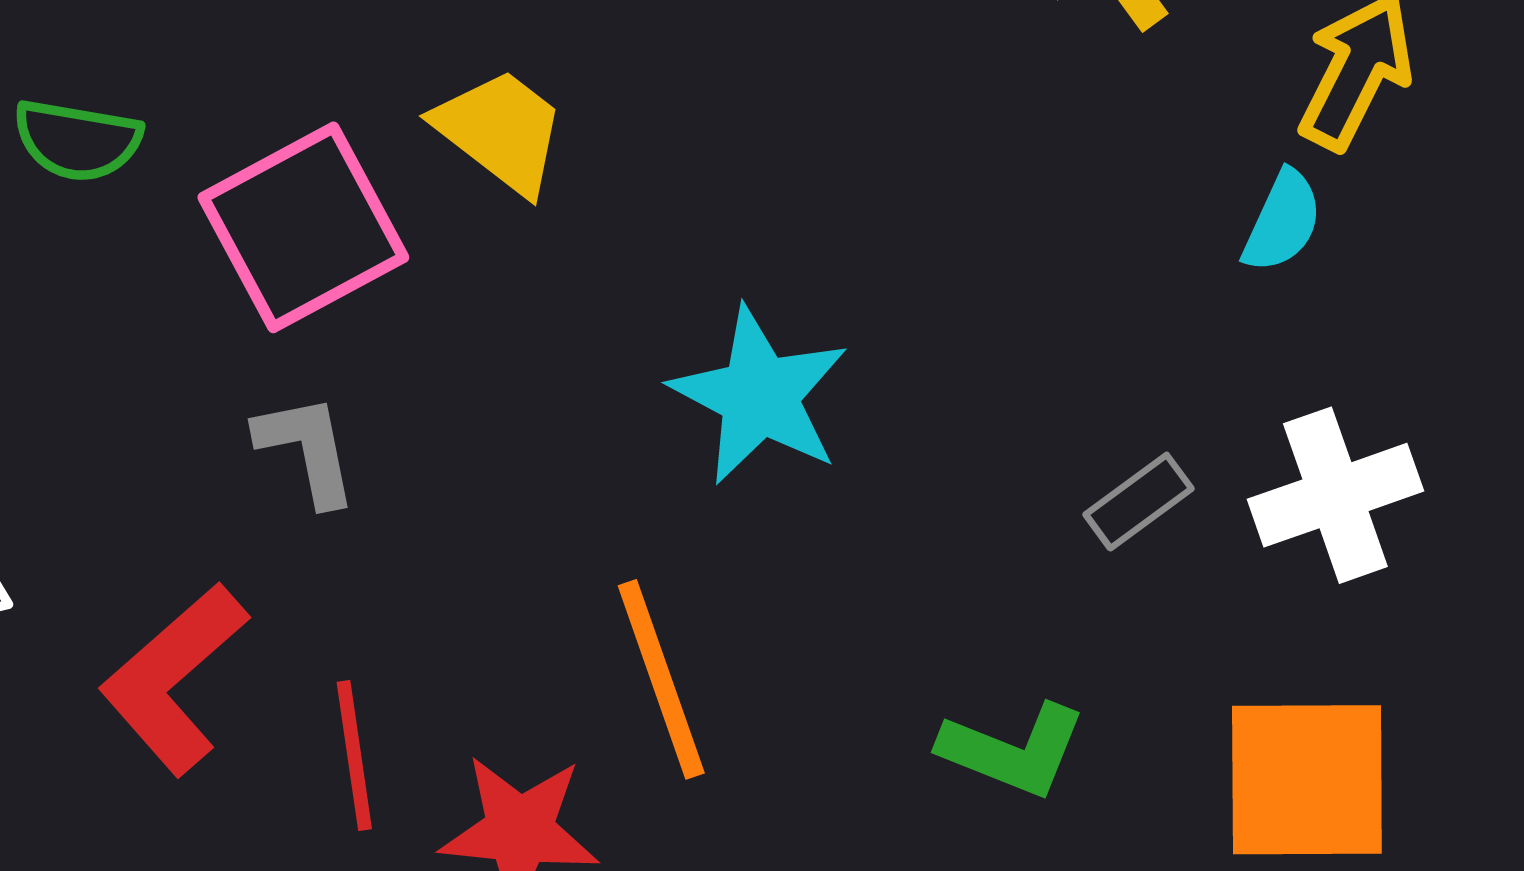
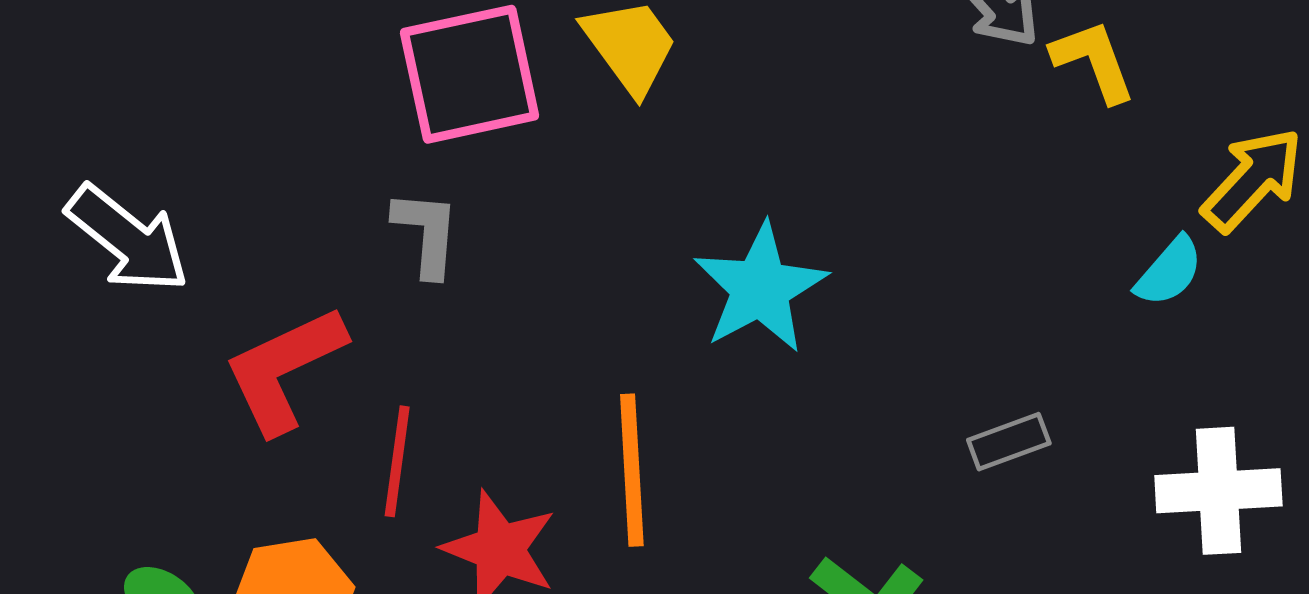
white cross: (1335, 495) -> (1218, 491), moved

